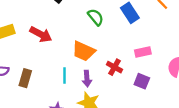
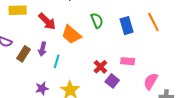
orange trapezoid: (84, 51) -> (71, 35), moved
purple arrow: (87, 79) -> (43, 49), moved
purple square: (142, 81) -> (112, 81), moved

